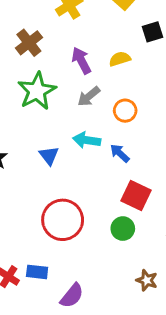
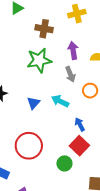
brown cross: (29, 43) -> (44, 29), turned 30
gray arrow: (89, 96) -> (70, 74), turned -91
blue arrow: (120, 153) -> (80, 124), moved

